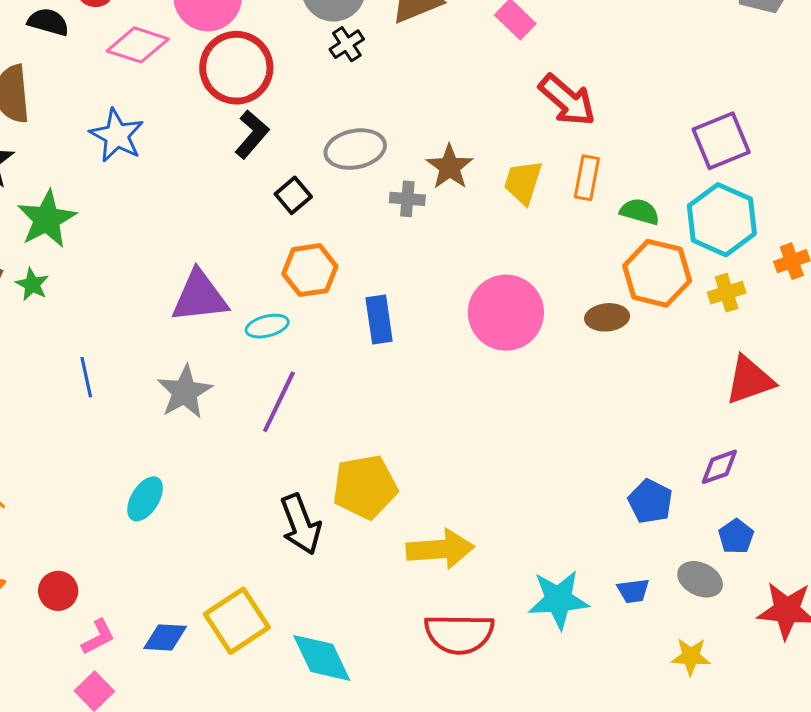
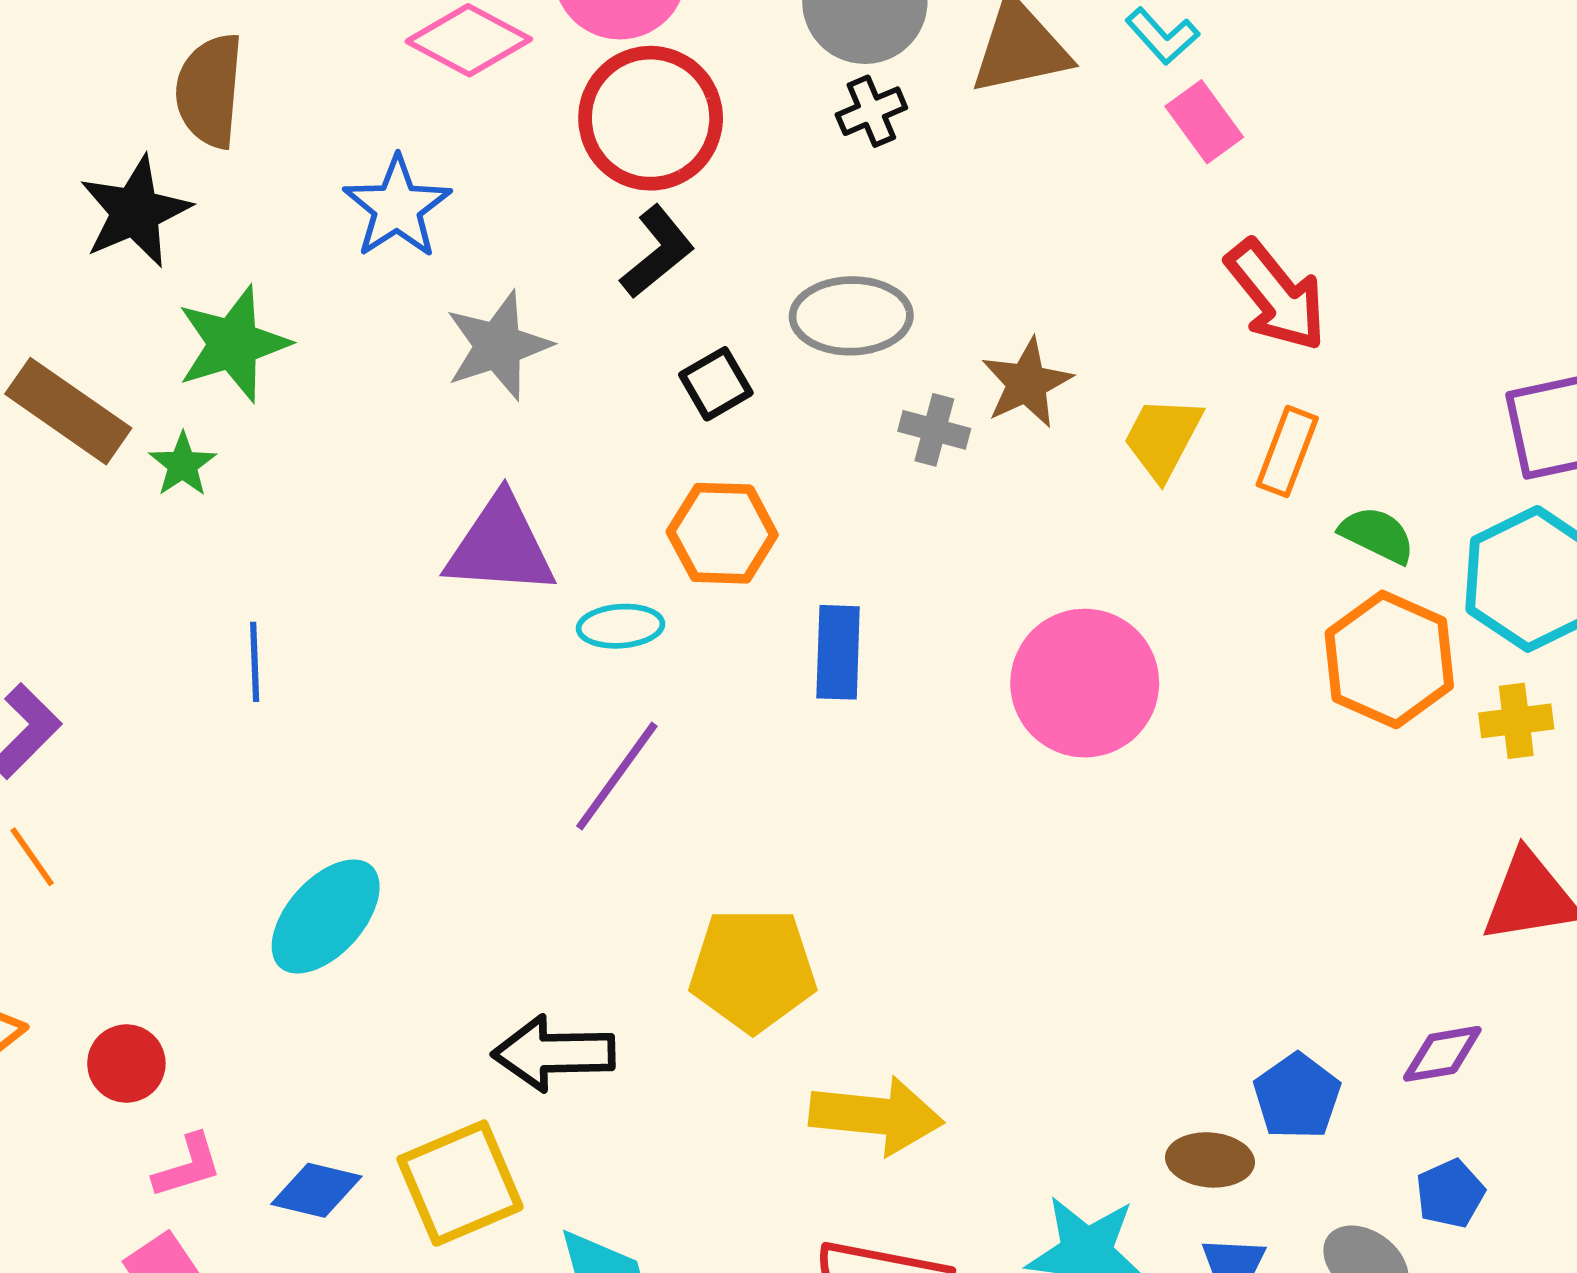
brown ellipse: (607, 317) -> (1210, 1160), moved
gray star: (185, 392) -> (498, 346), moved
cyan ellipse: (145, 499) -> (326, 917), size x1.4
black arrow: (301, 524) -> (554, 1053), moved, turned 100

